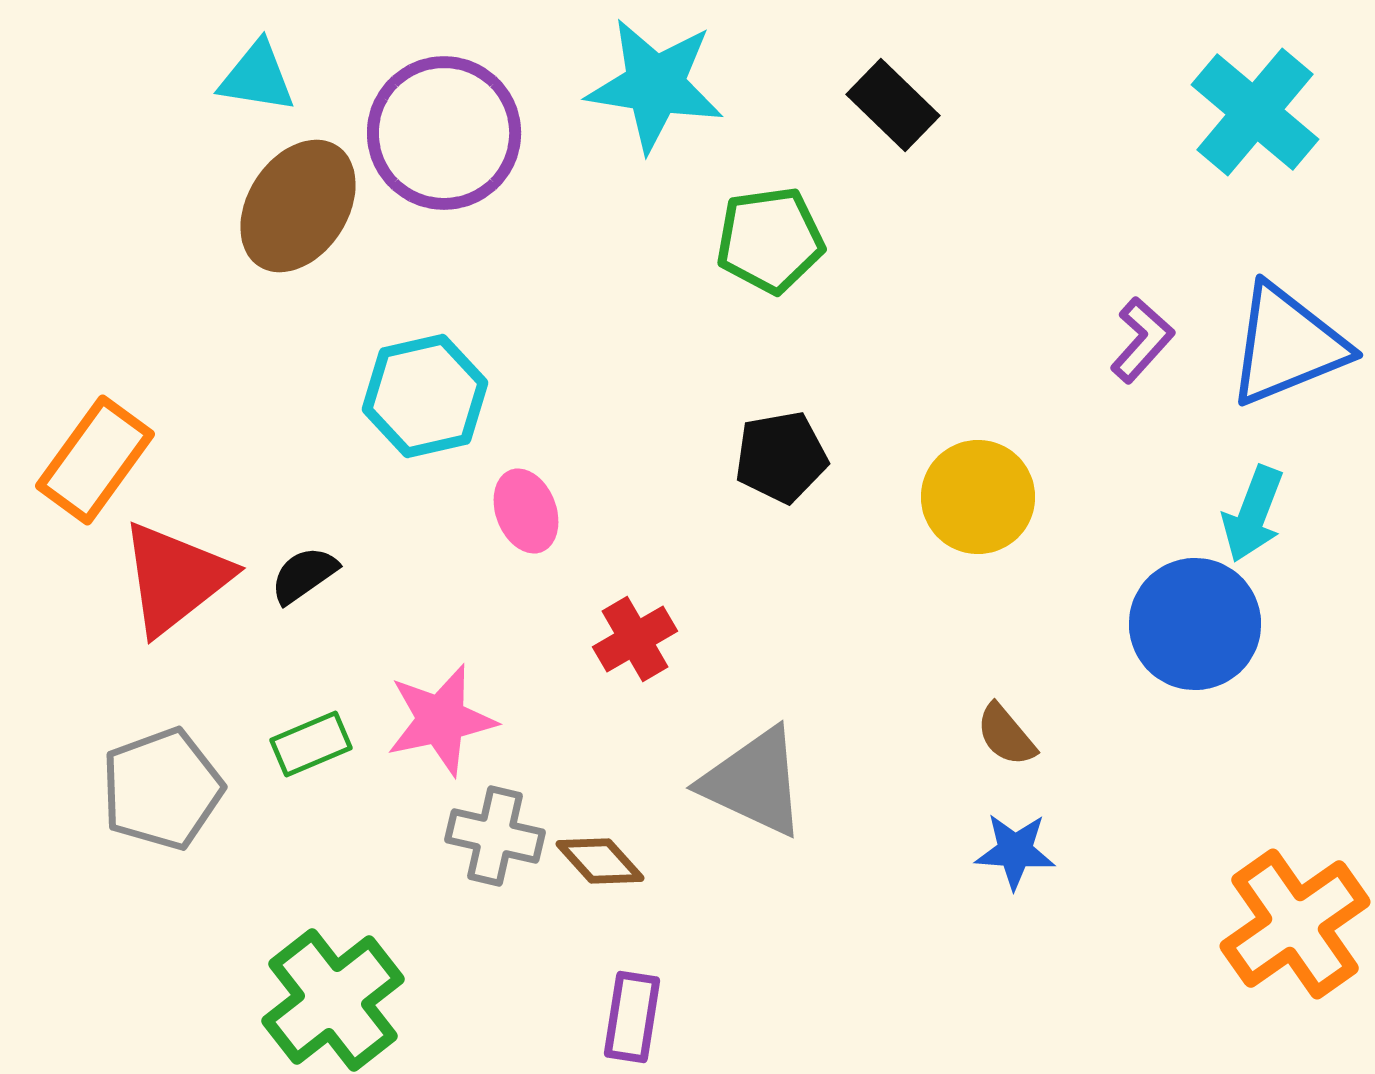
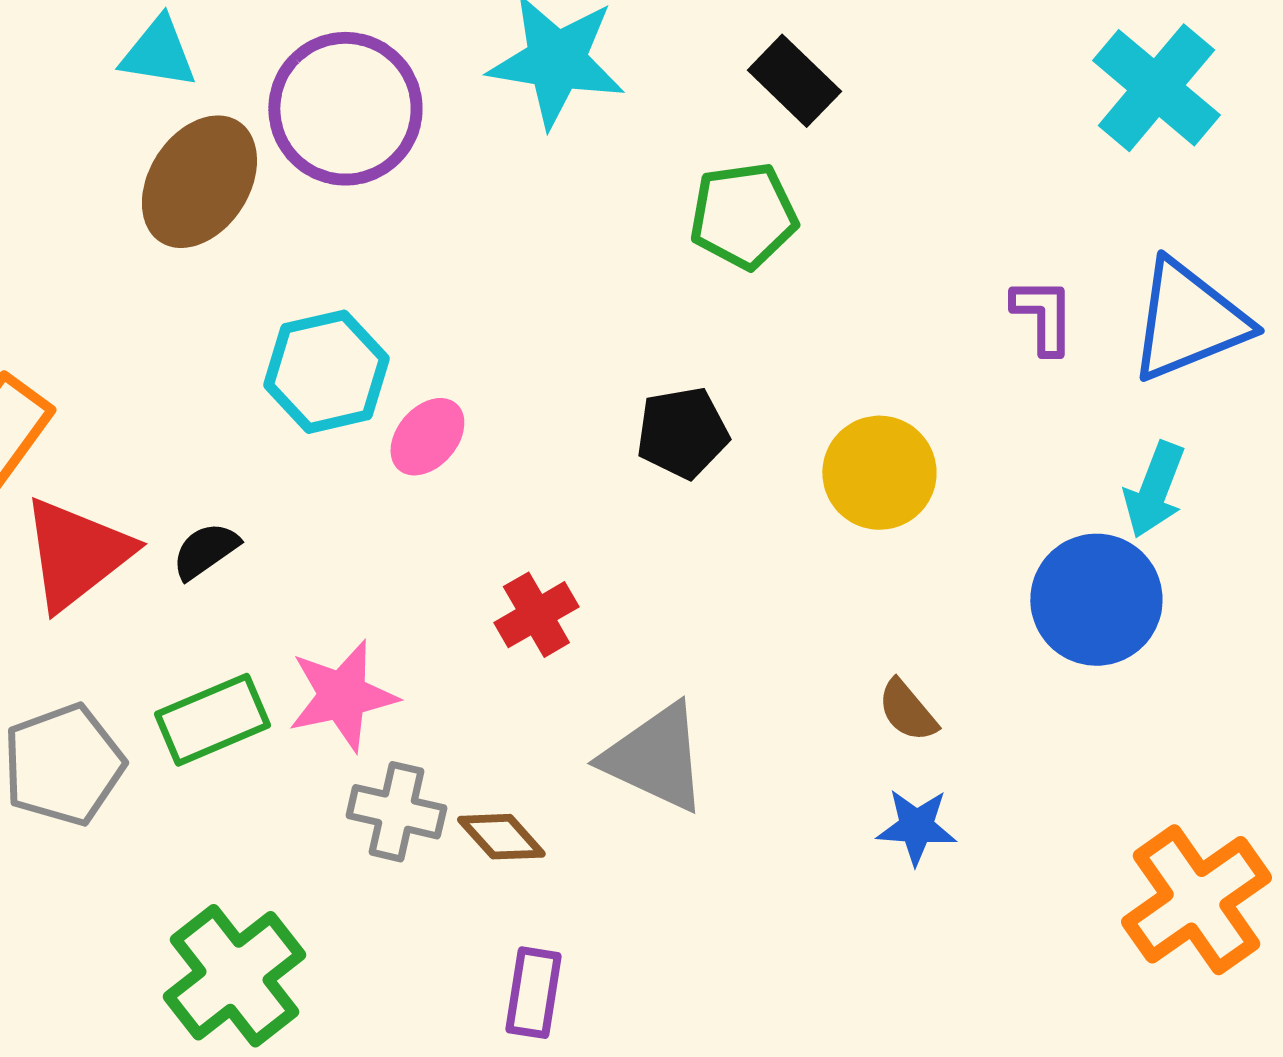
green pentagon: (770, 240) -> (743, 216), moved
purple L-shape: (1142, 340) -> (1043, 316), turned -42
pink ellipse: (526, 511) -> (427, 437), moved, turned 62
green rectangle: (311, 744) -> (212, 720), size x1.4

